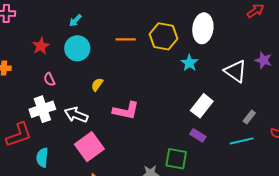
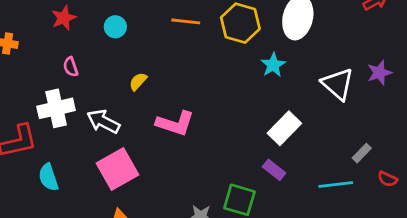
cyan circle: (77, 48) -> (115, 27), size x0.6
purple star: (263, 60) -> (379, 73), turned 30
gray rectangle: (249, 117) -> (362, 153), moved
cyan semicircle: (42, 157) -> (48, 177), turned -30

